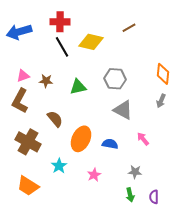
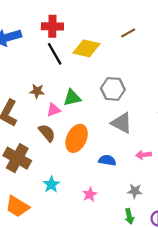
pink triangle: (23, 76) -> (54, 110), moved
orange ellipse: (81, 139) -> (77, 138), moved
pink arrow: (143, 139) -> (144, 155), turned -56

